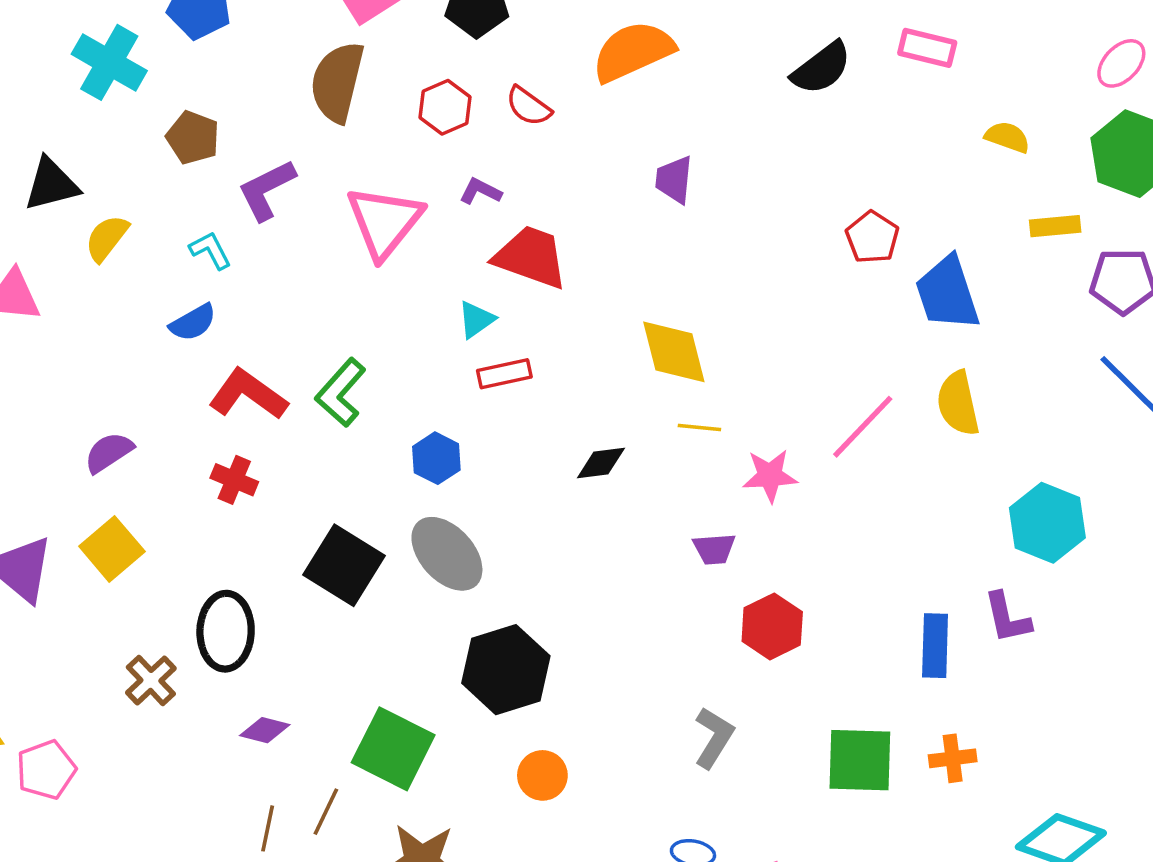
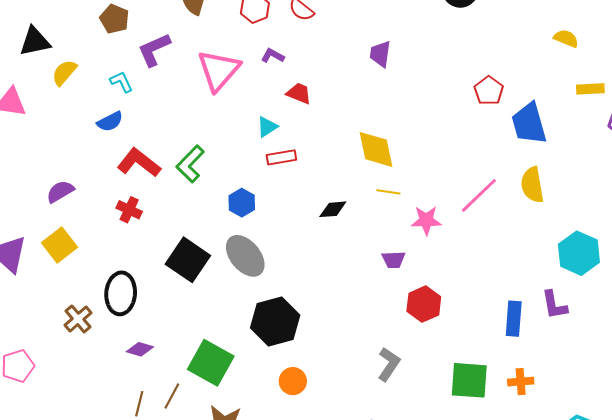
red trapezoid: (531, 257) -> (299, 93), size x0.6

